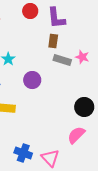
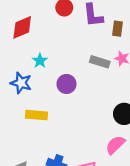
brown rectangle: (53, 41) -> (117, 29), moved

